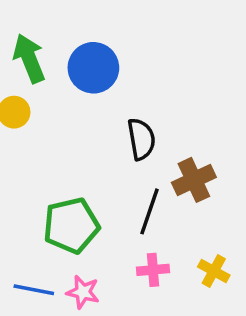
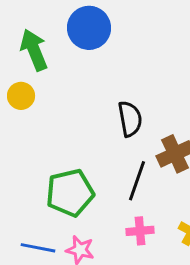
blue circle: (93, 68) -> (89, 28), moved

